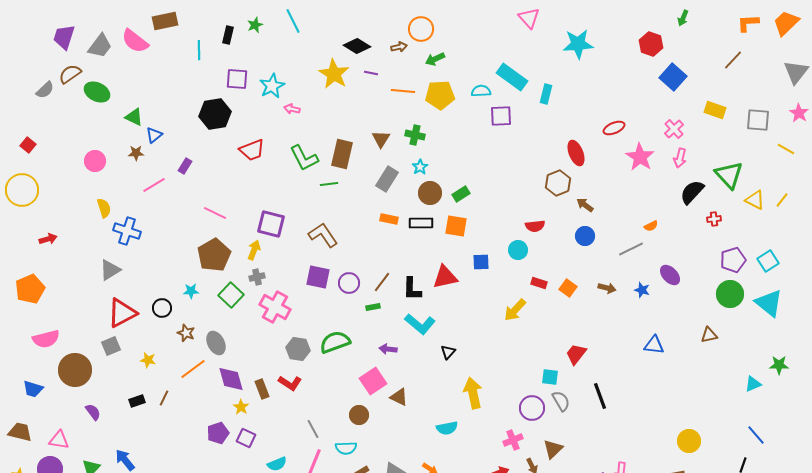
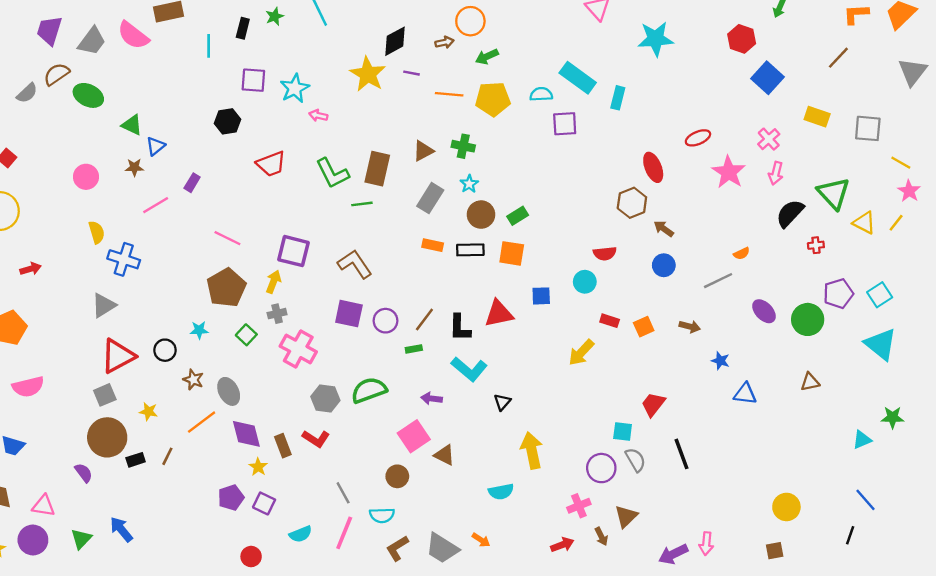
black diamond: (357, 46) -> (395, 41), turned -60
pink star: (799, 113) -> (909, 191), moved
black hexagon: (215, 114) -> (227, 121), size x0.7
brown triangle: (381, 139) -> (423, 151), turned 30
orange square: (568, 288) -> (644, 327), turned 30
blue star: (642, 290) -> (720, 361), moved
green circle: (730, 294) -> (808, 319), moved
green square: (231, 295) -> (246, 335), size x0.7
brown circle: (75, 370) -> (107, 437), moved

